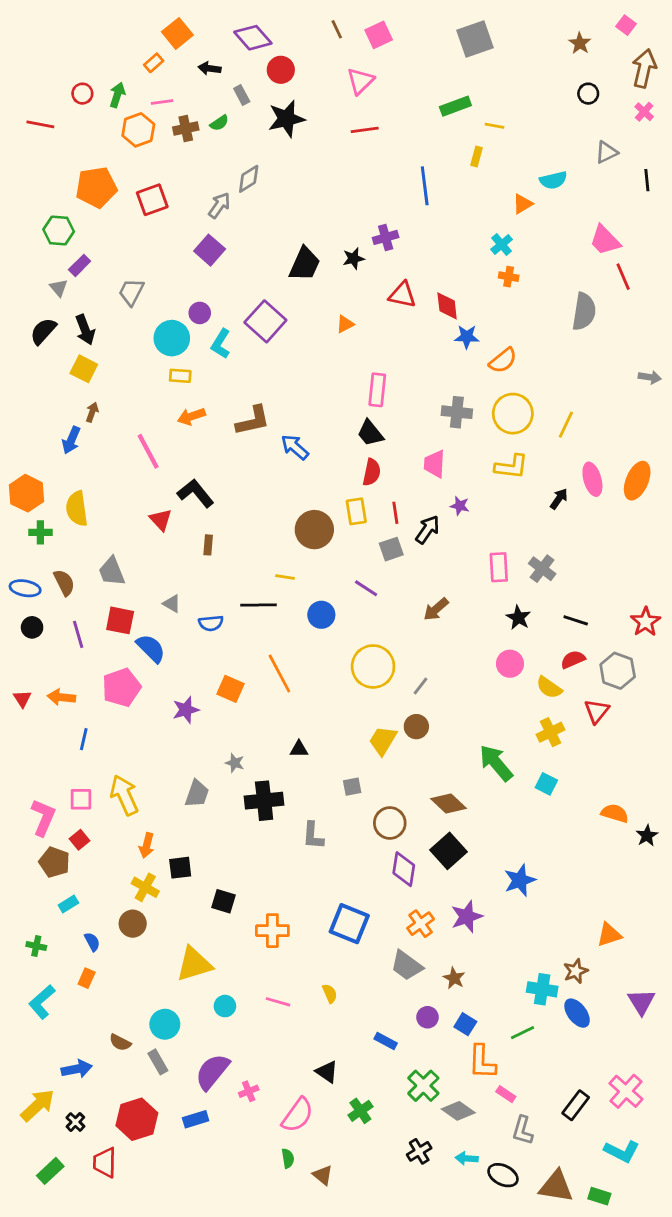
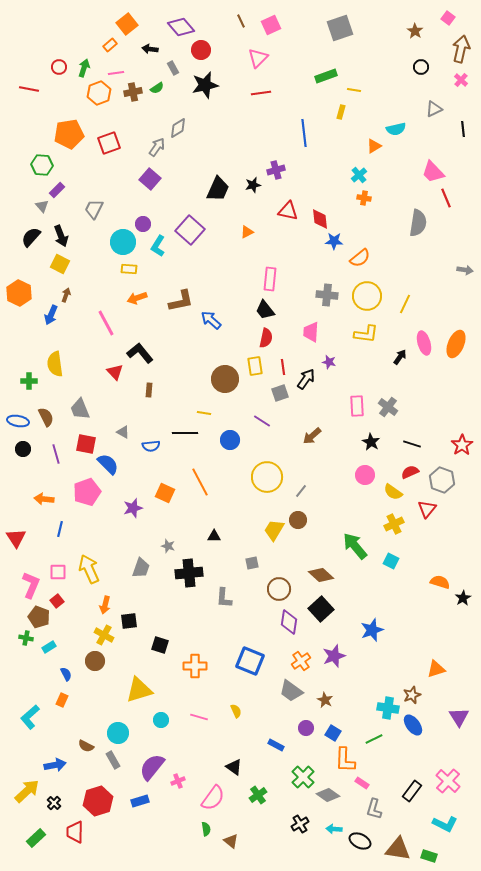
orange hexagon: (26, 493) -> (19, 293), moved
red triangle: (22, 699) -> (16, 538), moved, size x1.5
green cross: (36, 946) -> (26, 638), moved

